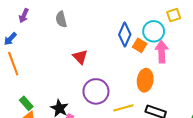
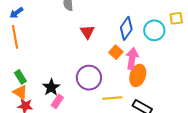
orange square: (140, 45) -> (116, 52), moved
pink arrow: (162, 52) -> (132, 58), moved
red triangle: (80, 57) -> (87, 32), moved

